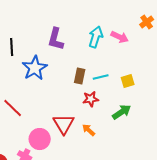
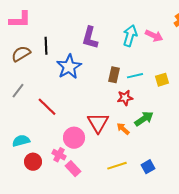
green arrow: (122, 112) -> (144, 119), moved

